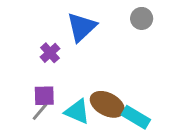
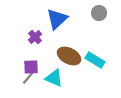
brown ellipse: (107, 104) -> (69, 56), moved
cyan rectangle: (136, 117) -> (95, 60), moved

